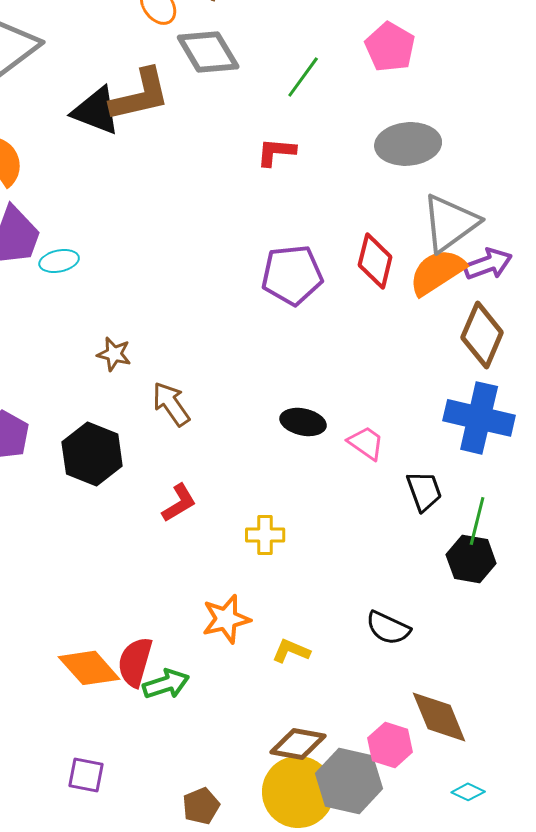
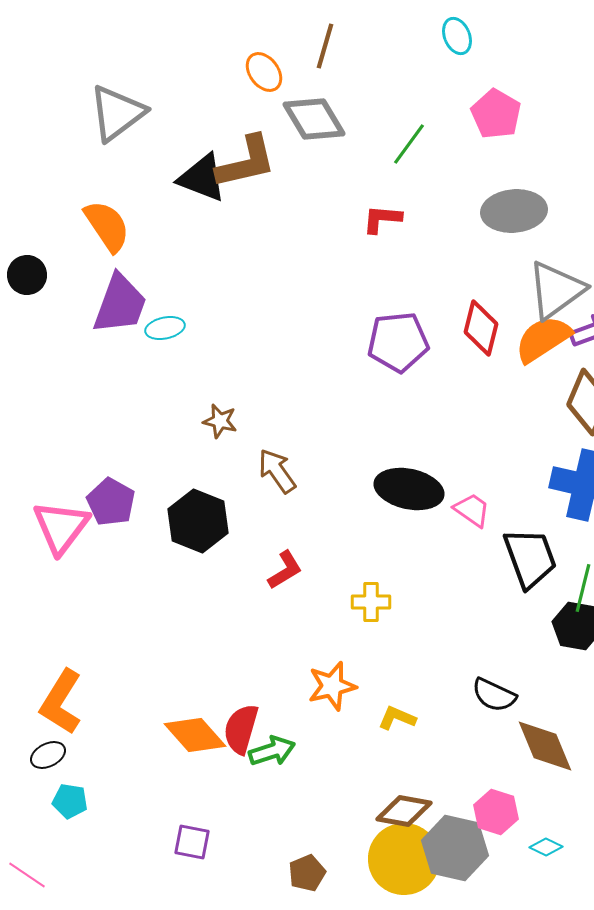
black ellipse: (303, 422) -> (409, 489), size x1.5
black trapezoid: (424, 491) -> (530, 558), size x1.5
brown diamond: (439, 717) -> (545, 746), moved
cyan diamond: (468, 792) -> (546, 847), moved

